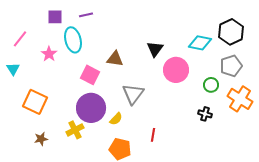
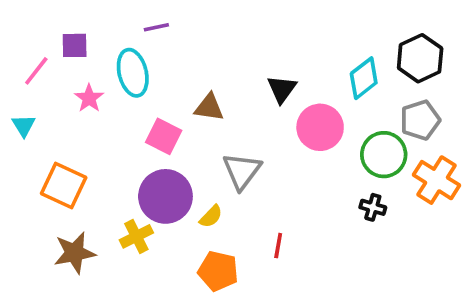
purple square: (55, 17) -> (75, 45), moved
cyan diamond: (200, 43) -> (364, 78), turned -50
green circle: (211, 85) -> (384, 155), size x1.6
brown star: (41, 139) -> (75, 253), size x1.6

